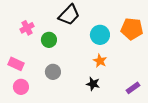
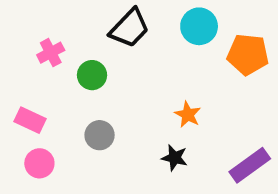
cyan circle: (100, 35) -> (199, 26), moved
purple rectangle: (133, 88) -> (250, 165), size x1.5

